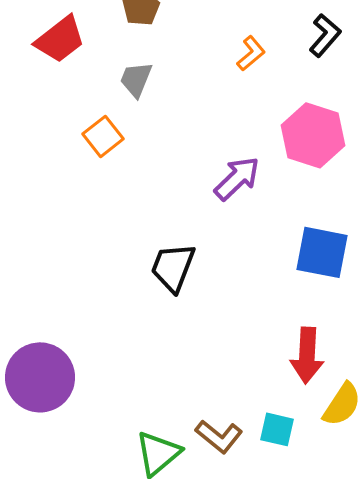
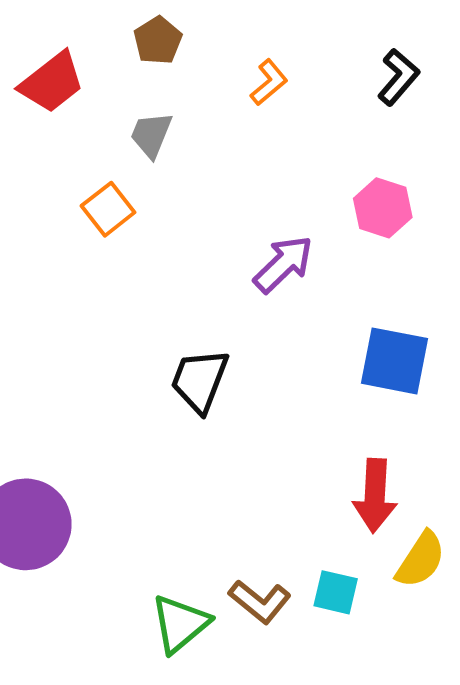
orange L-shape: (251, 53) -> (269, 82), moved
pink hexagon: (313, 135) -> (383, 208), size x0.7

